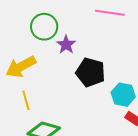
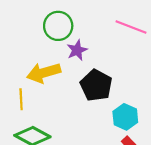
yellow arrow: (21, 67) -> (44, 73), moved

